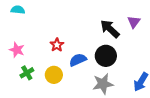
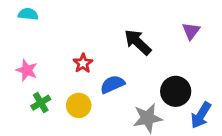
black arrow: (110, 29) -> (138, 42), moved
black circle: (106, 56) -> (176, 91), moved

